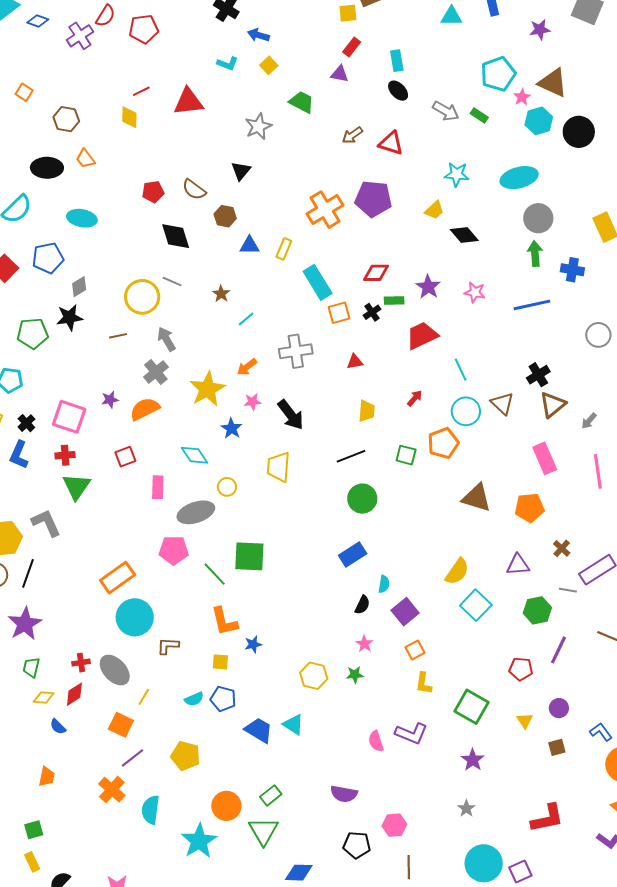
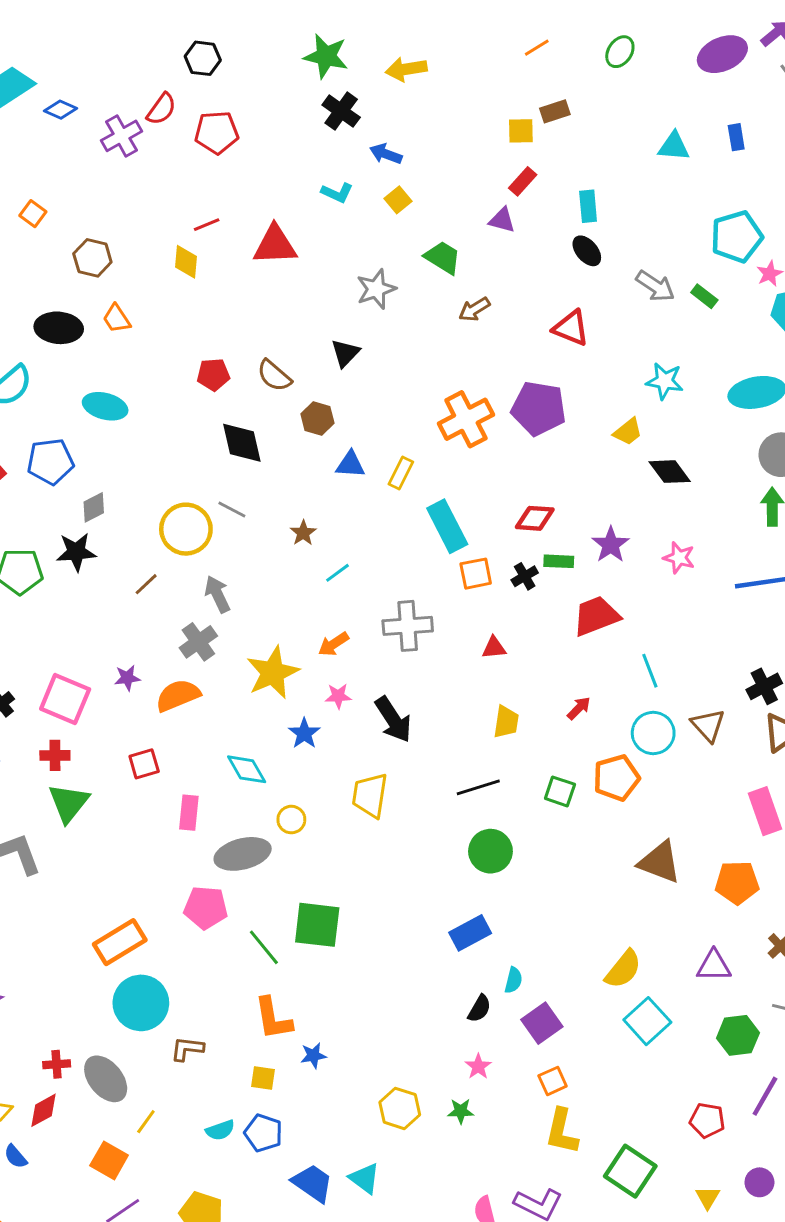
brown arrow: (352, 135) -> (474, 309), moved
brown line: (118, 336) -> (146, 584), turned -36
yellow L-shape: (424, 683) -> (562, 1131), size x1.4

